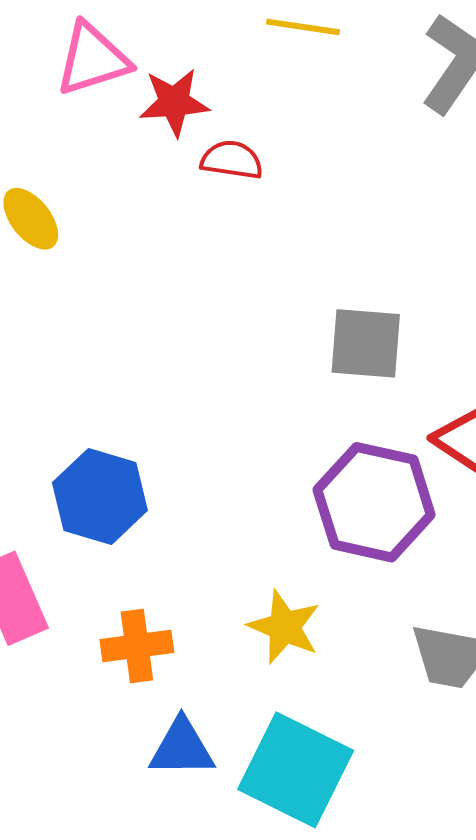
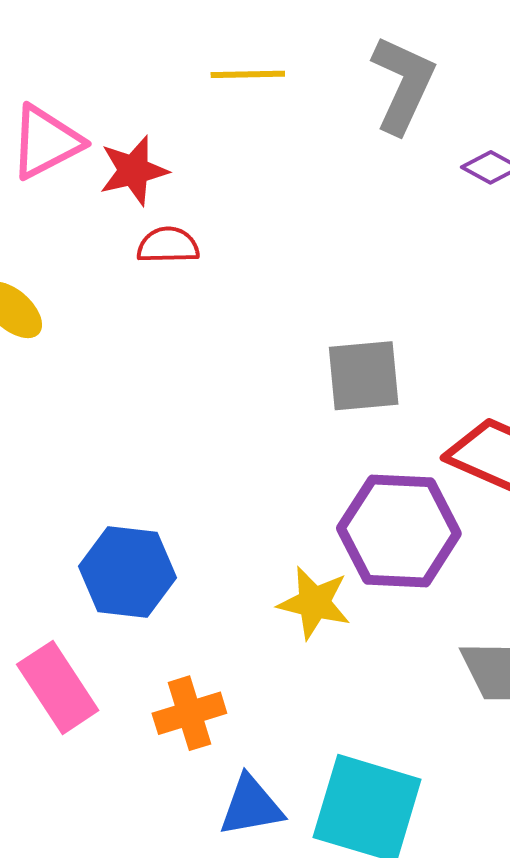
red semicircle: (232, 160) -> (168, 245), moved
yellow star: (284, 627) -> (314, 603), moved

